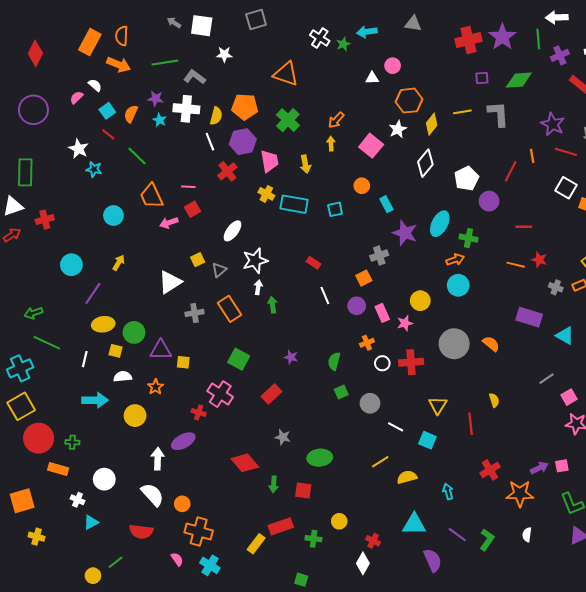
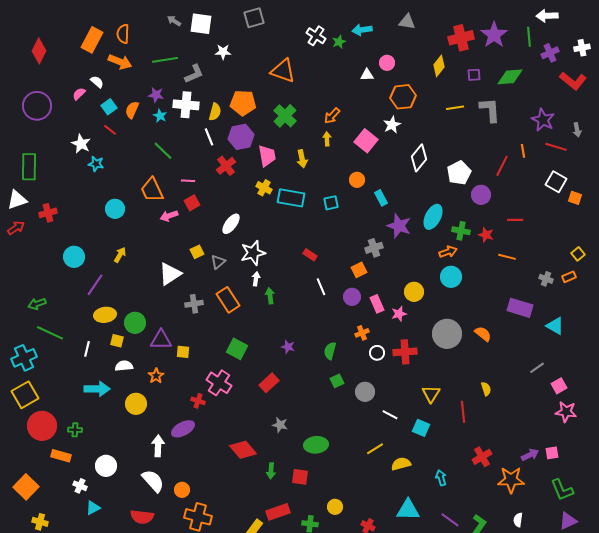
gray L-shape: (195, 77) -> (194, 74), turned 120
yellow diamond: (432, 124) -> (439, 66), moved
green line: (137, 156) -> (163, 151), moved
red star: (539, 260) -> (486, 235), moved
orange square: (22, 501) -> (26, 487), turned -30

